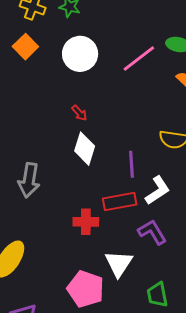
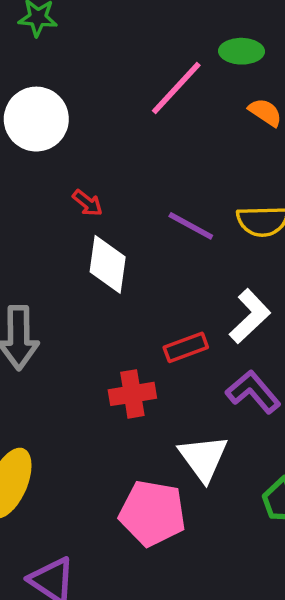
white circle: (80, 54) -> (36, 119), moved
purple line: (132, 164) -> (191, 226), moved, turned -48
red rectangle: (120, 201) -> (186, 347), size x0.7

